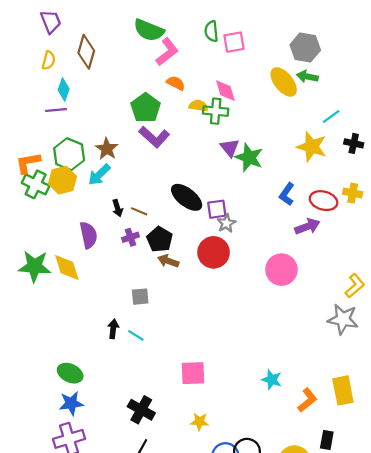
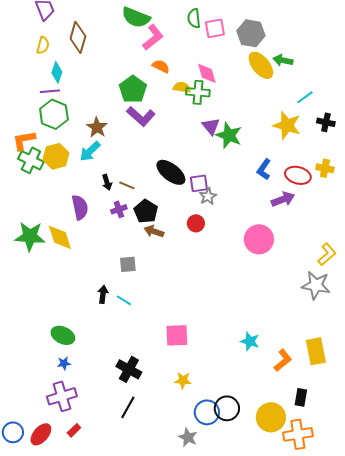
gray hexagon: (305, 47) -> (251, 33), moved
green hexagon: (69, 154) -> (54, 114), moved
red circle: (214, 252) -> (196, 223), size x0.6
blue star: (71, 403) -> (64, 363), size x0.6

